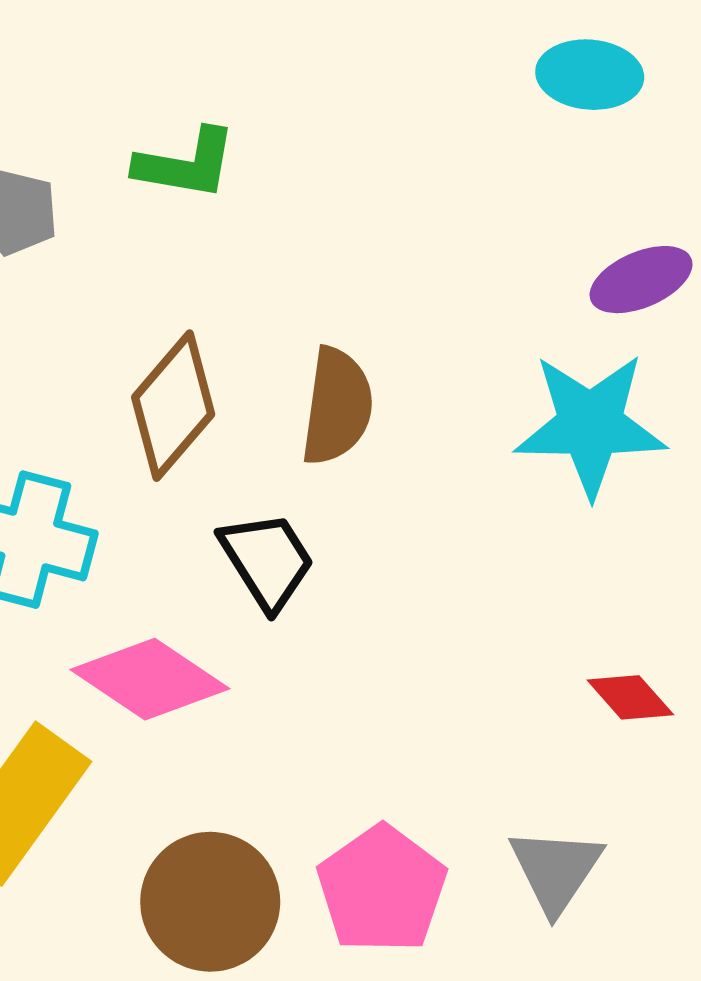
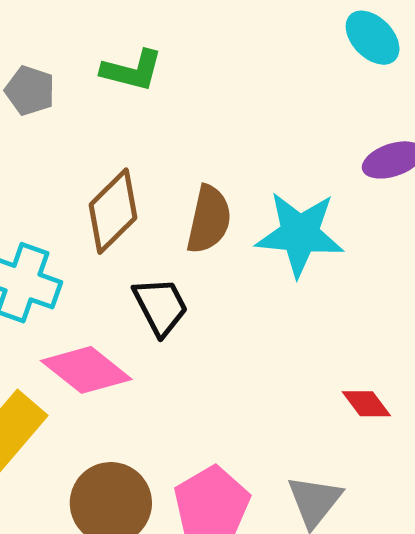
cyan ellipse: (590, 75) -> (373, 38), turned 36
cyan star: (590, 425) -> (300, 234), moved

